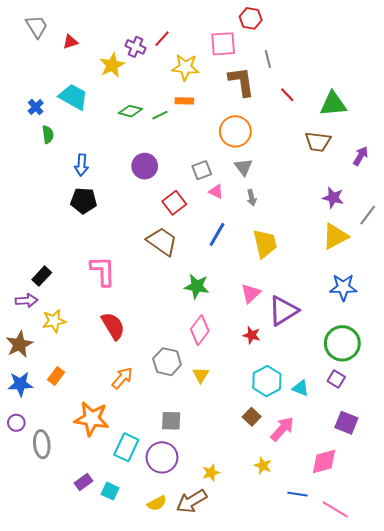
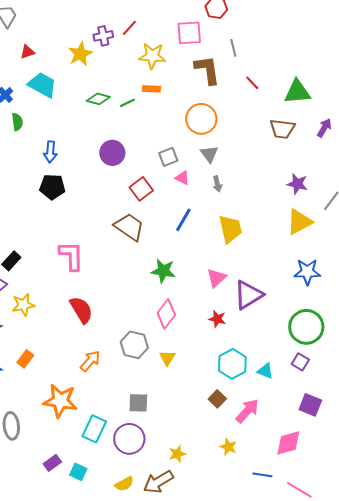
red triangle: (70, 42) -> (27, 52), moved
purple cross: (135, 47) -> (103, 36), turned -36
purple arrow: (361, 156) -> (324, 128), moved

